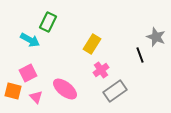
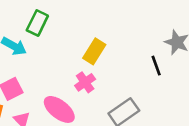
pink cross: (101, 70) -> (85, 82), moved

